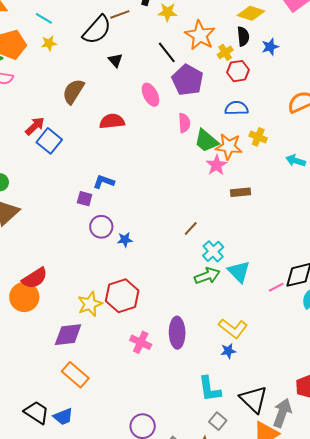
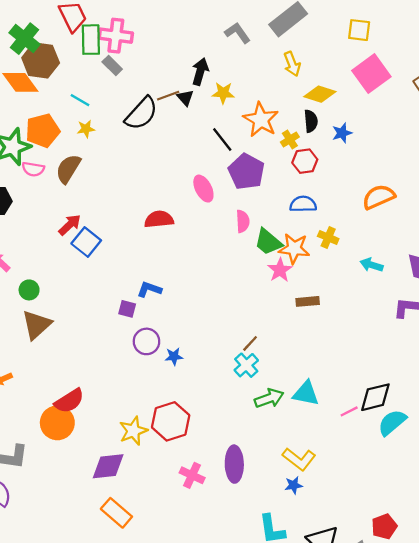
black triangle: (115, 60) -> (185, 98), moved
brown semicircle: (73, 91) -> (68, 169), moved
cyan cross: (213, 251) -> (246, 365), moved
cyan triangle: (239, 272) -> (306, 393), turned -35

